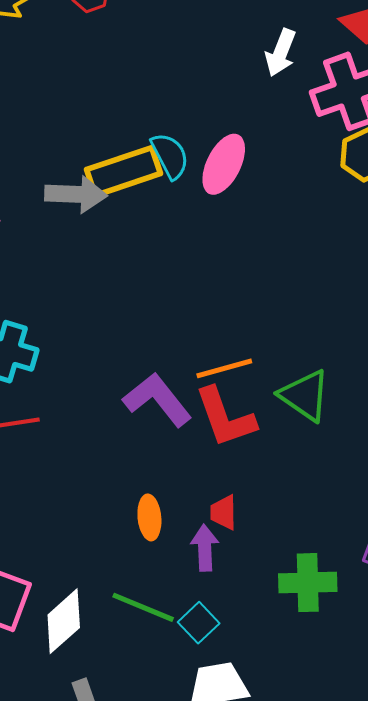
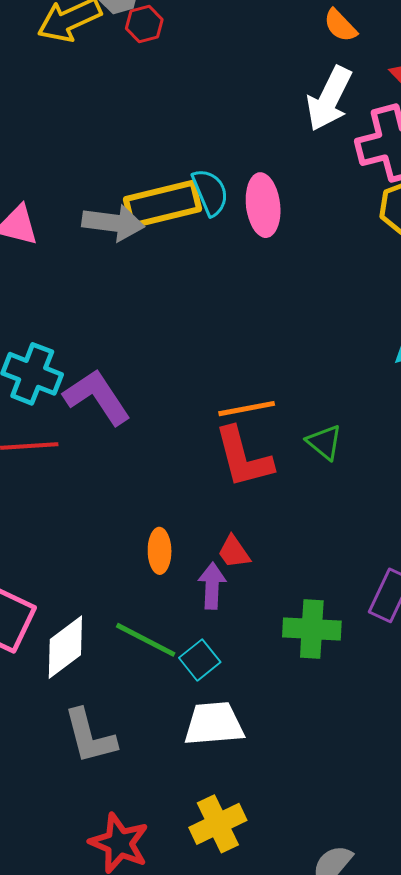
white arrow: (281, 53) -> (329, 99), size x1.4
pink ellipse: (224, 164) -> (263, 205), turned -38
green triangle: (305, 395) -> (324, 442), size x0.7
purple L-shape: (158, 400) -> (97, 397), moved
red trapezoid: (224, 512) -> (234, 552), turned -39

